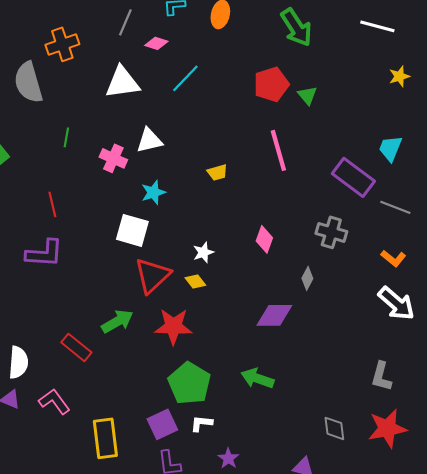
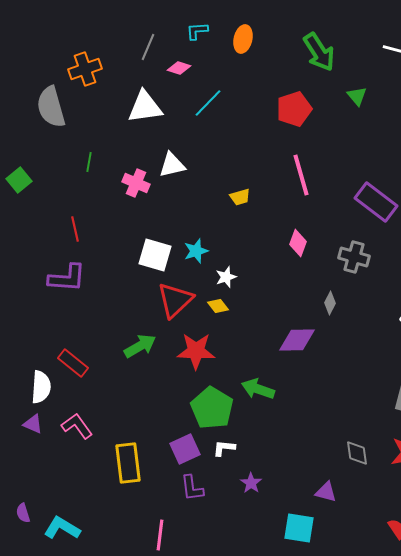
green triangle: (307, 95) -> (357, 96), moved
cyan star: (153, 192) -> (196, 251), moved
pink diamond: (264, 239) -> (298, 243), moved
red rectangle: (76, 347) -> (73, 363), moved
green arrow: (257, 378) -> (258, 389), moved

